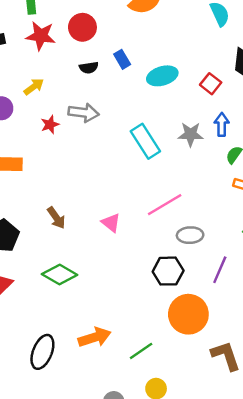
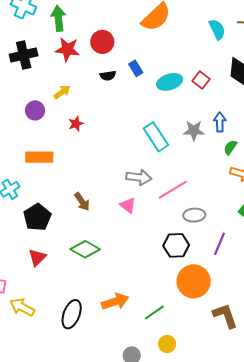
red square: (211, 84) -> (201, 80), moved
gray arrow: (84, 113) -> (139, 177), moved

